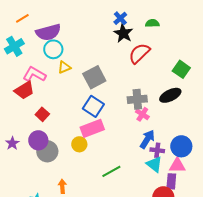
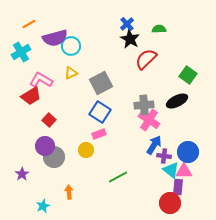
cyan circle: (53, 49) -> (71, 46), moved
pink cross: (142, 114) -> (149, 120), size x1.5
pink rectangle: (92, 128) -> (99, 134), size x0.6
purple star: (12, 143) -> (22, 174), moved
cyan triangle: (154, 164) -> (171, 170), moved

